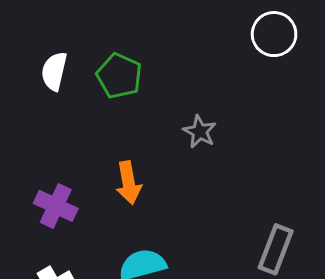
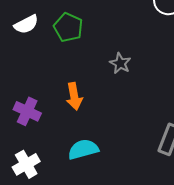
white semicircle: (54, 71) -> (26, 24), turned -130

